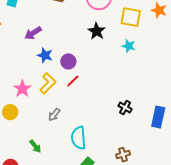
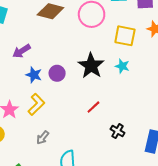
black star: (97, 31) -> (91, 66), moved, size x1.4
purple circle: (68, 61) -> (57, 73), moved
red line: (73, 81) -> (93, 107), moved

